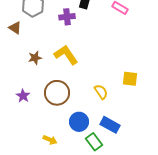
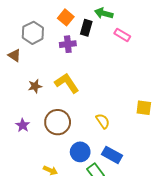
yellow square: (130, 79) -> (144, 108), moved

